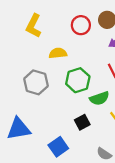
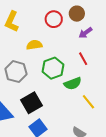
black square: (82, 122) -> (31, 103), moved, size x1.5

